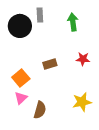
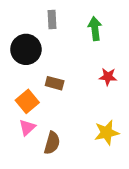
black circle: (20, 26) -> (26, 49), moved
brown rectangle: (50, 64) -> (55, 83), moved, turned 32

